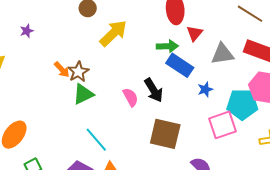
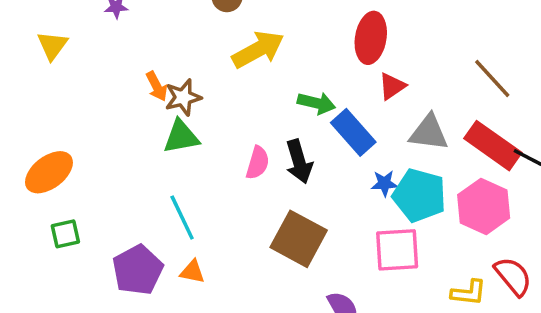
green arrow: (167, 46) -> (317, 103), moved
pink semicircle: (130, 97) -> (258, 163), turned 30
cyan pentagon: (242, 104) -> (419, 195), moved

